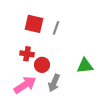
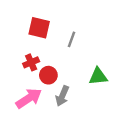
gray line: (56, 28) -> (72, 39), moved
red cross: (27, 54) -> (31, 62), turned -32

